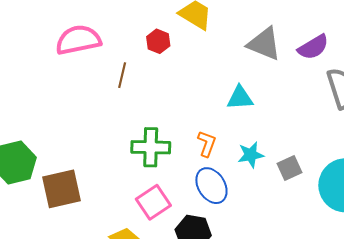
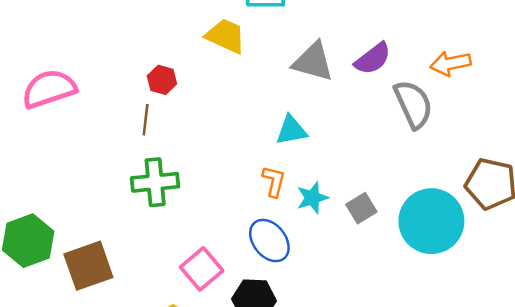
pink semicircle: (78, 40) -> (49, 89), moved
red hexagon: (158, 41) -> (162, 80), moved
orange L-shape: (207, 144) -> (274, 181), moved
green cross: (151, 147) -> (155, 182), moved

